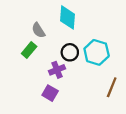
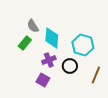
cyan diamond: (67, 17) -> (52, 38), moved
black circle: (70, 52) -> (70, 66), moved

